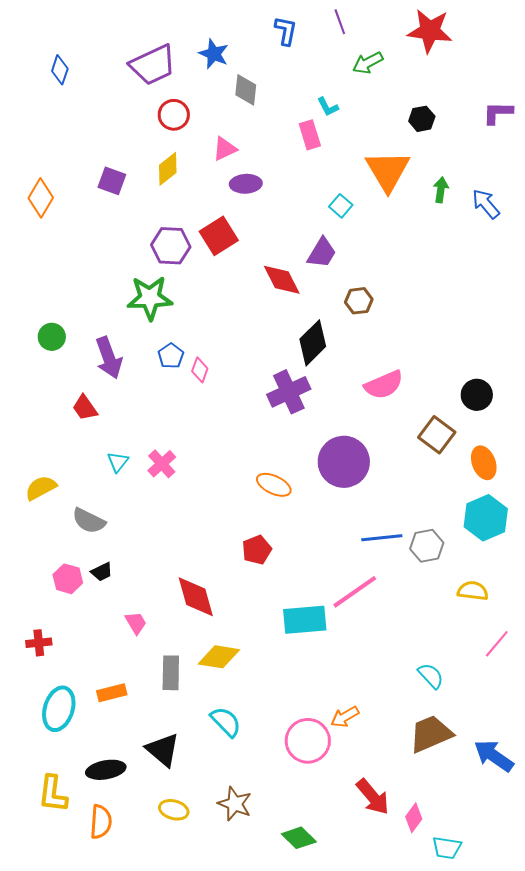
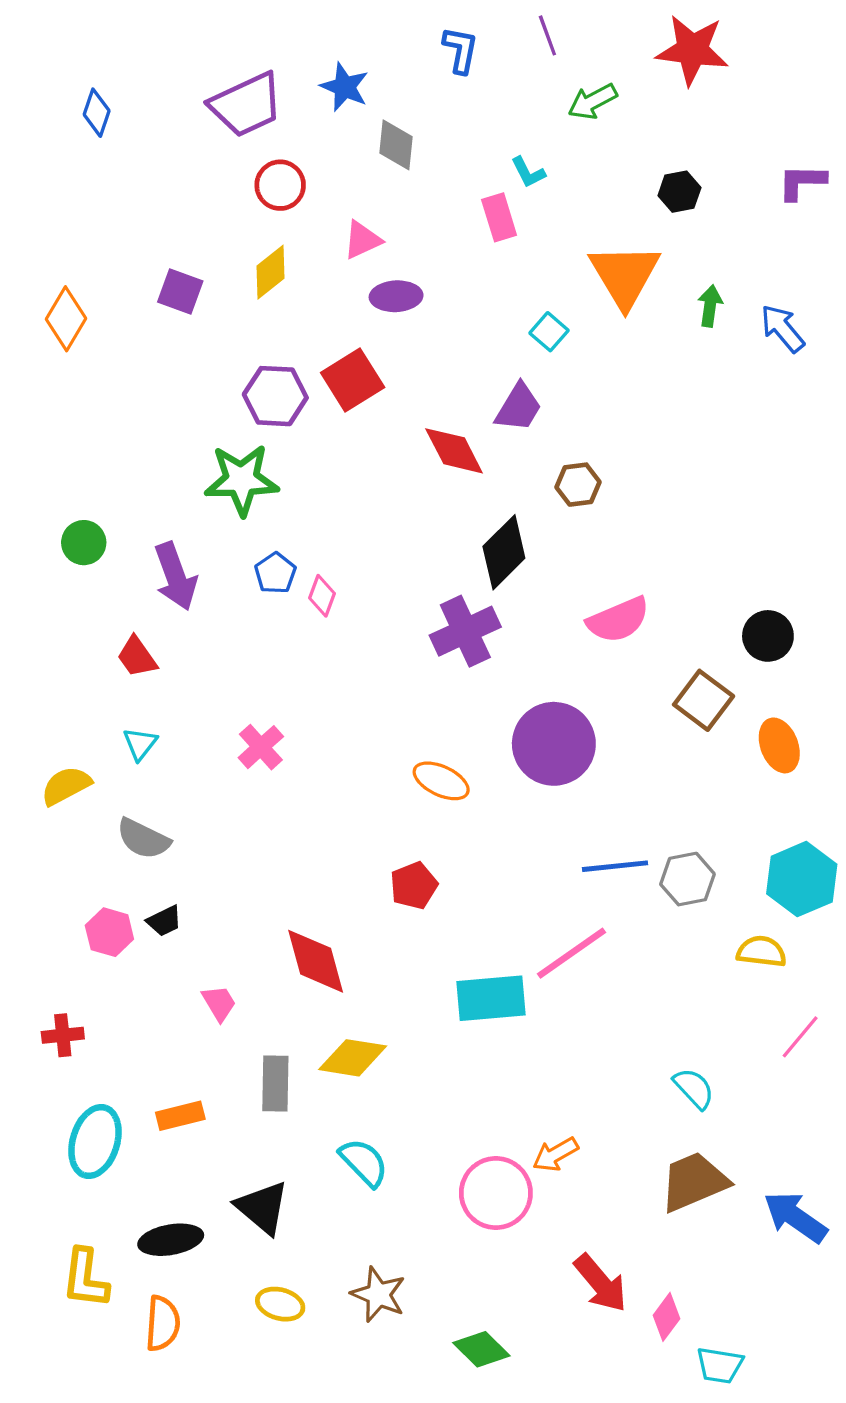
cyan triangle: (118, 462) -> (140, 744), moved
cyan hexagon: (486, 518) -> (802, 879), moved

